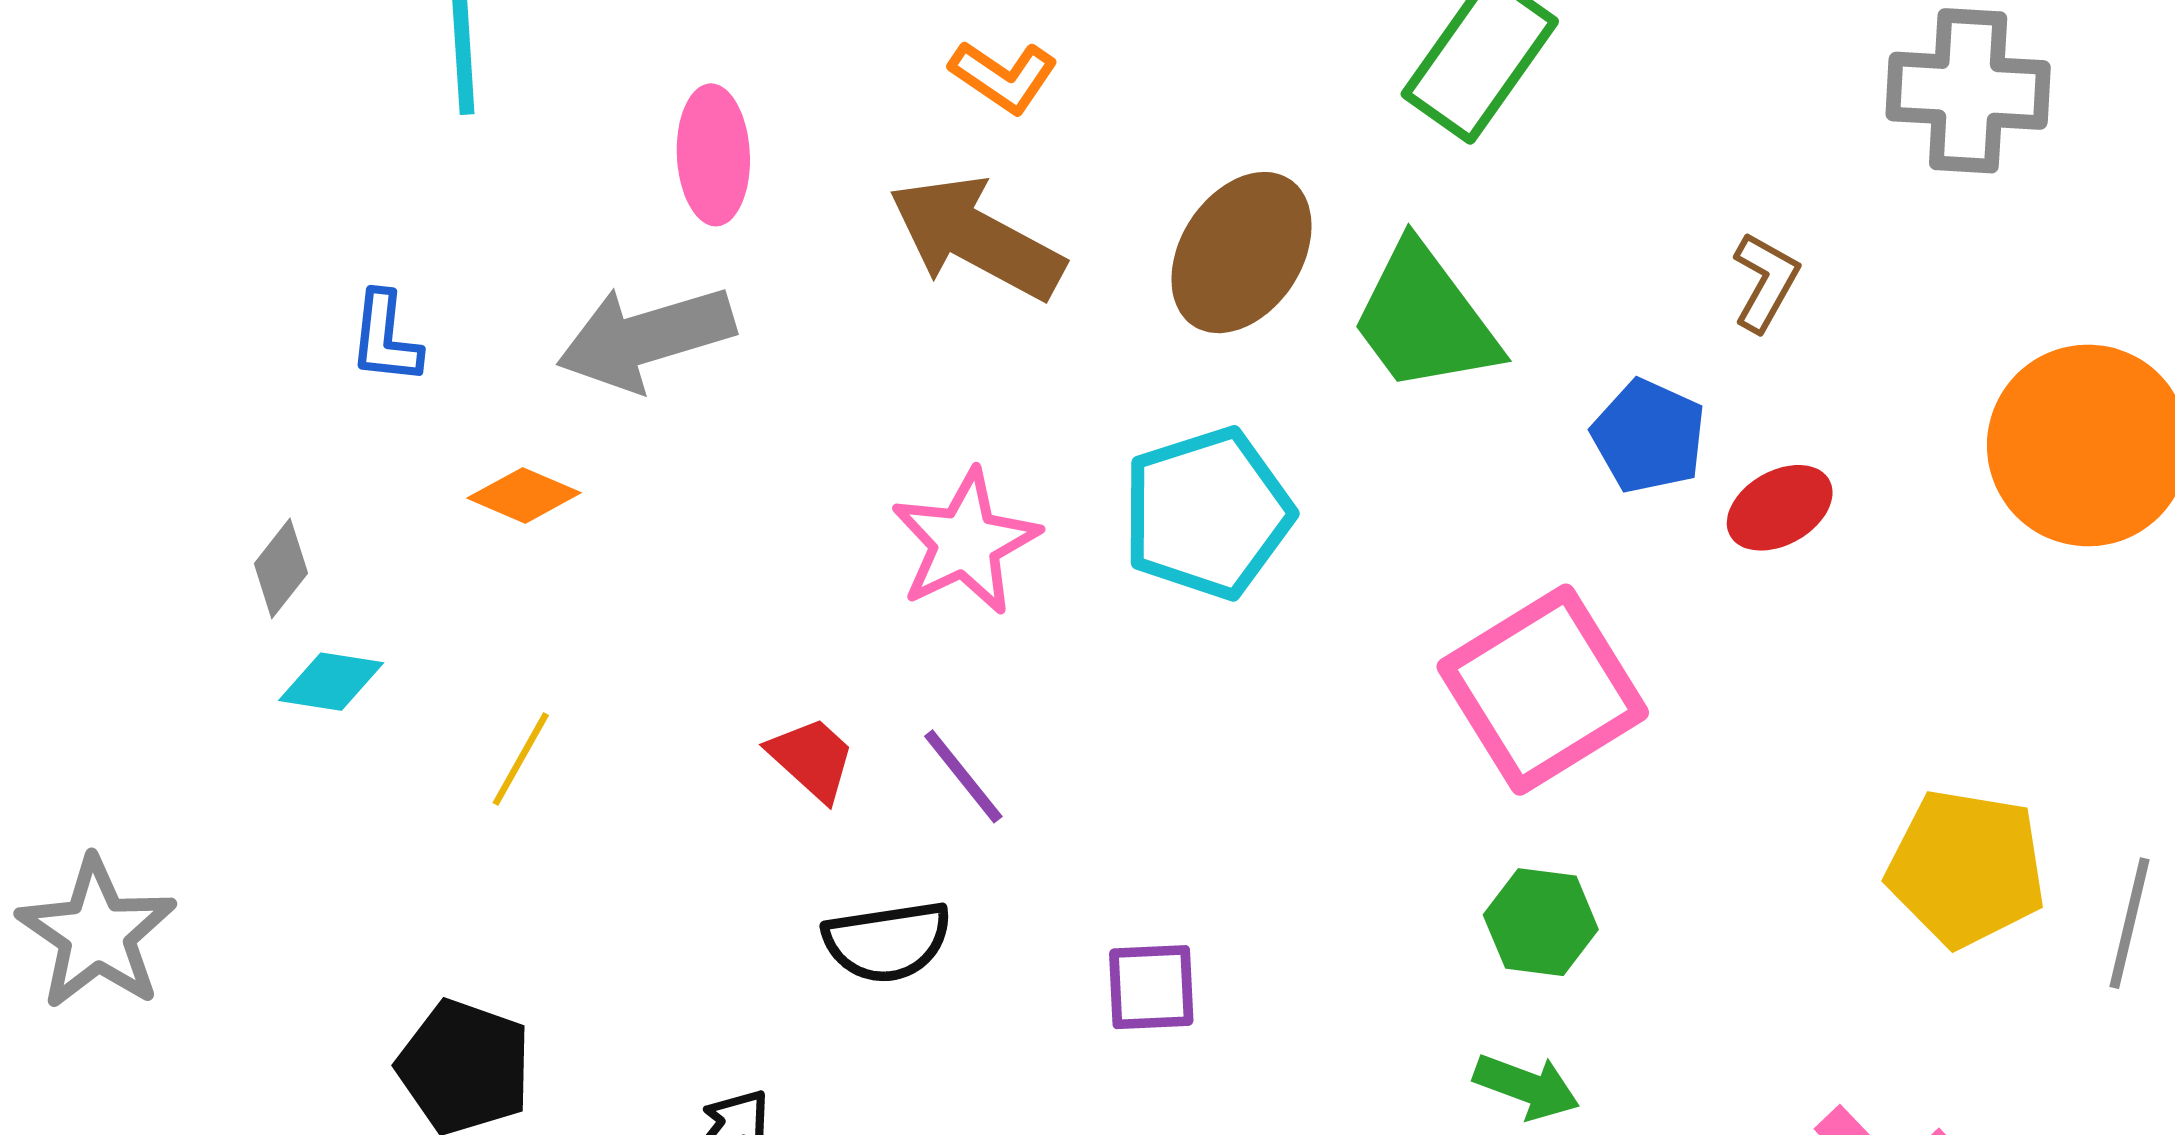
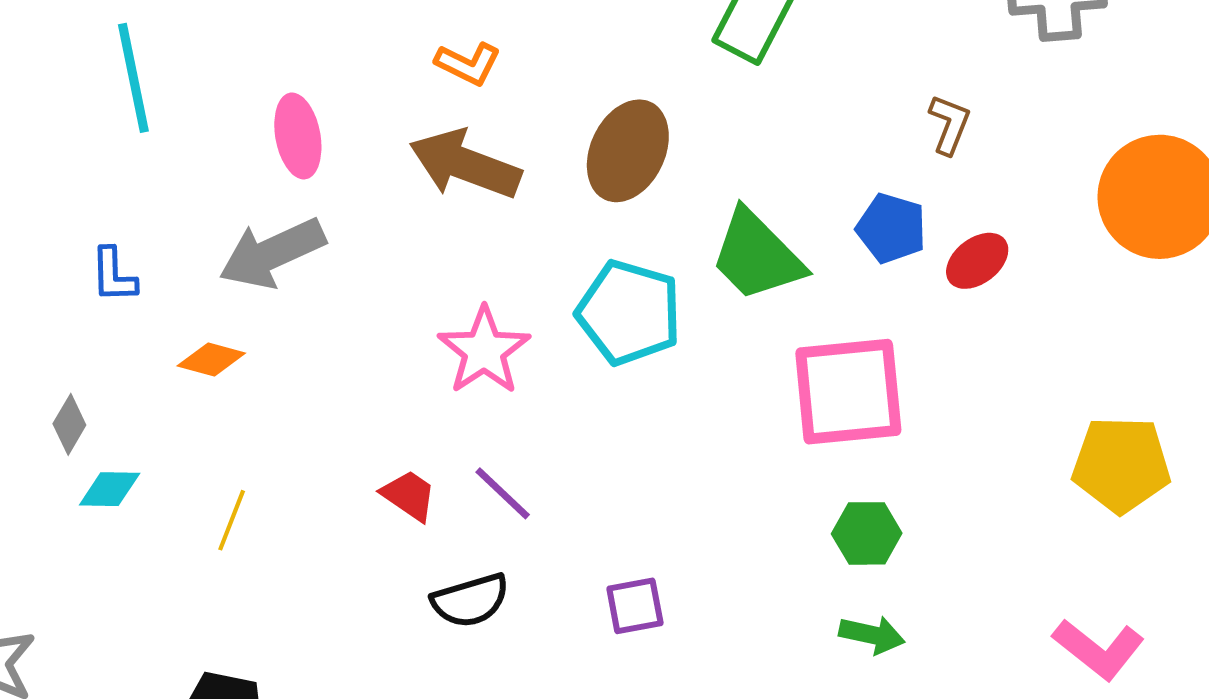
green trapezoid: (1424, 319) -> (757, 256), moved
cyan pentagon: (1207, 513) -> (629, 312), turned -30
pink square: (1543, 690) -> (848, 392), turned 34

